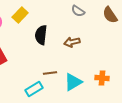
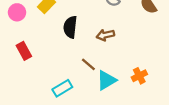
brown line: (50, 73) -> (88, 64), moved, turned 48
orange cross: (102, 78) -> (139, 76), turned -32

